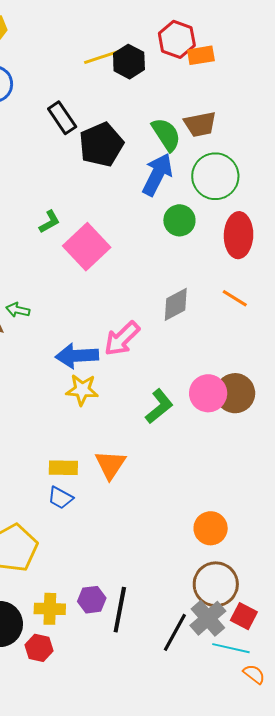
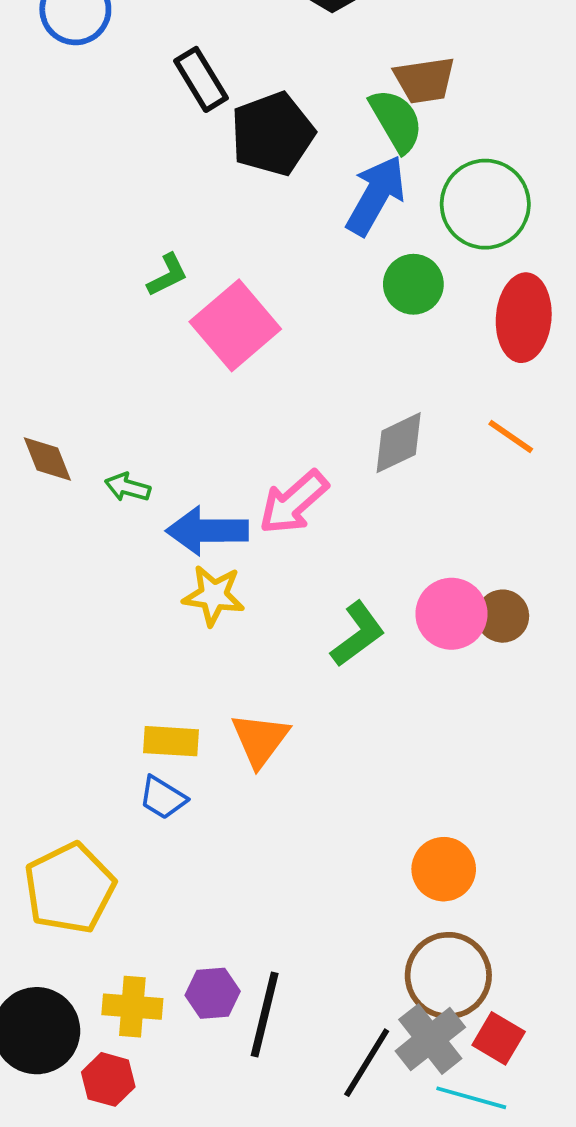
brown trapezoid: (200, 124) -> (425, 80), moved
green arrow: (18, 310) -> (128, 487), moved
brown circle: (235, 393) -> (503, 616), size x0.7

